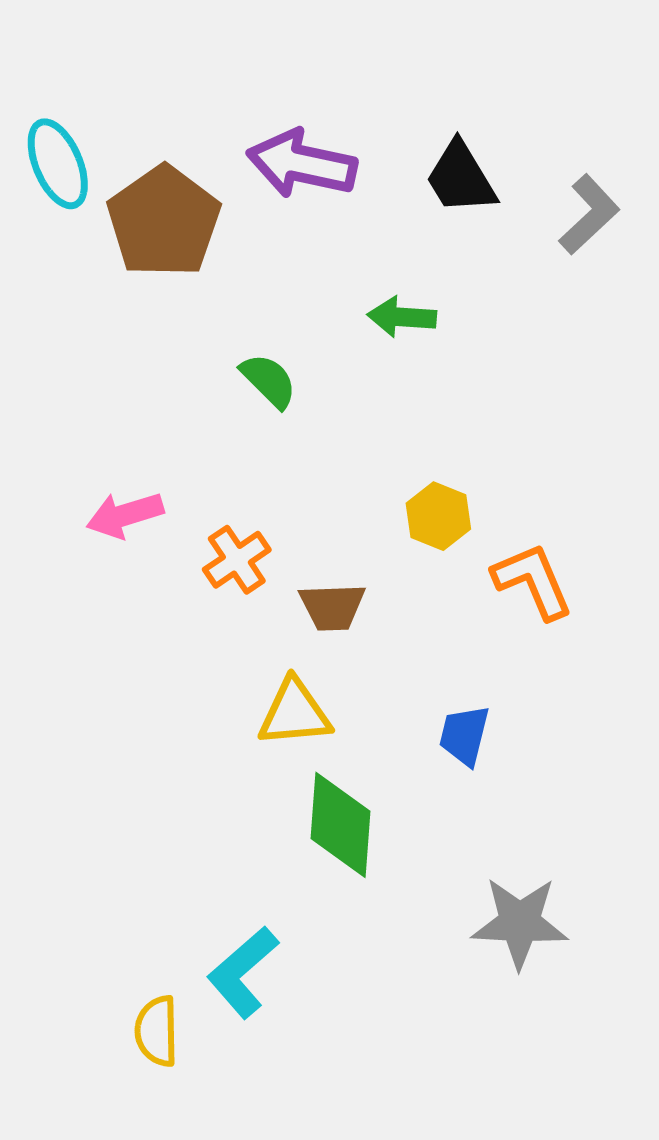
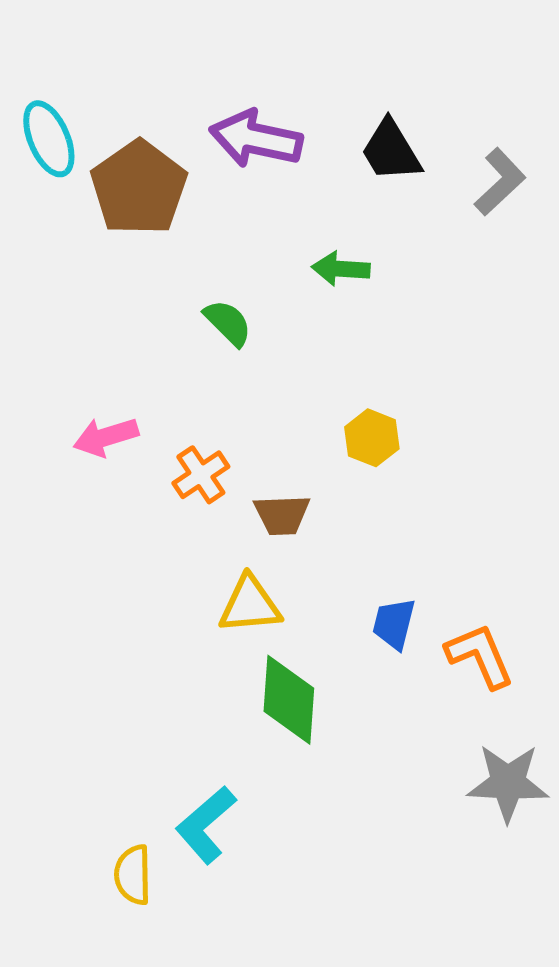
orange L-shape: (533, 581) -> (480, 656), moved
gray star: (520, 923) -> (508, 783), moved

